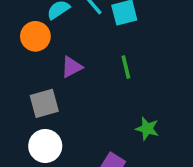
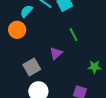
purple triangle: (72, 67) -> (56, 53), moved

